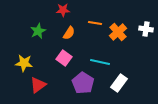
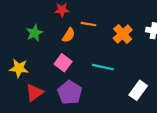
orange line: (95, 23) -> (89, 24), moved
purple pentagon: (83, 83) -> (70, 93), moved
white rectangle: (119, 83) -> (138, 90), moved

